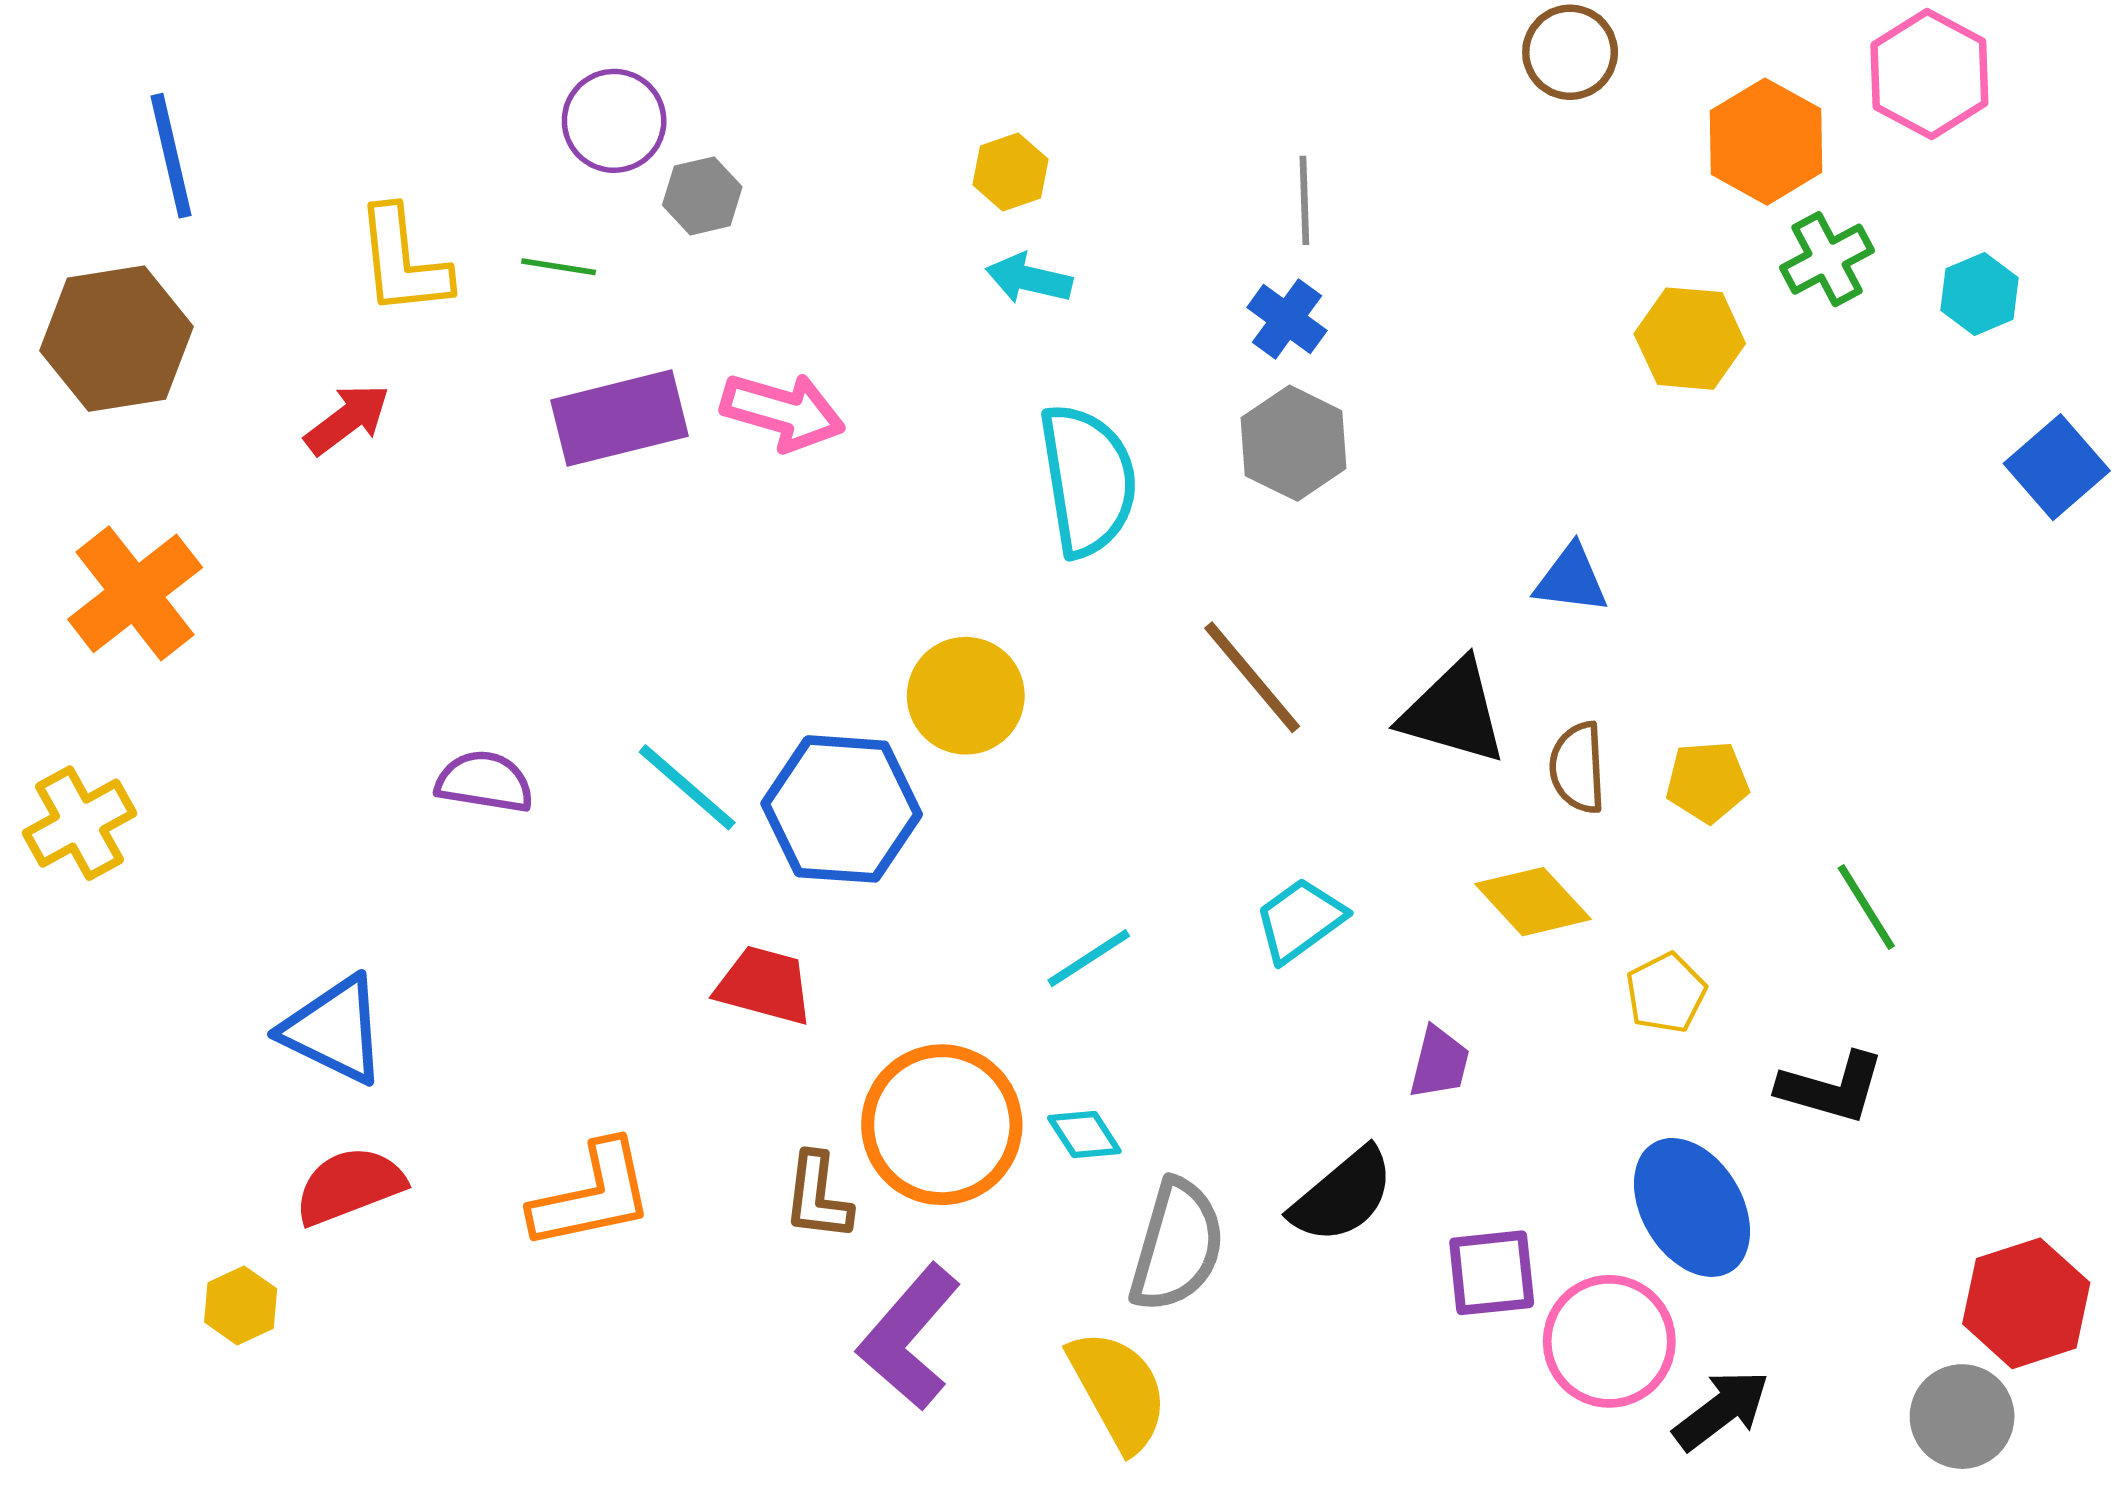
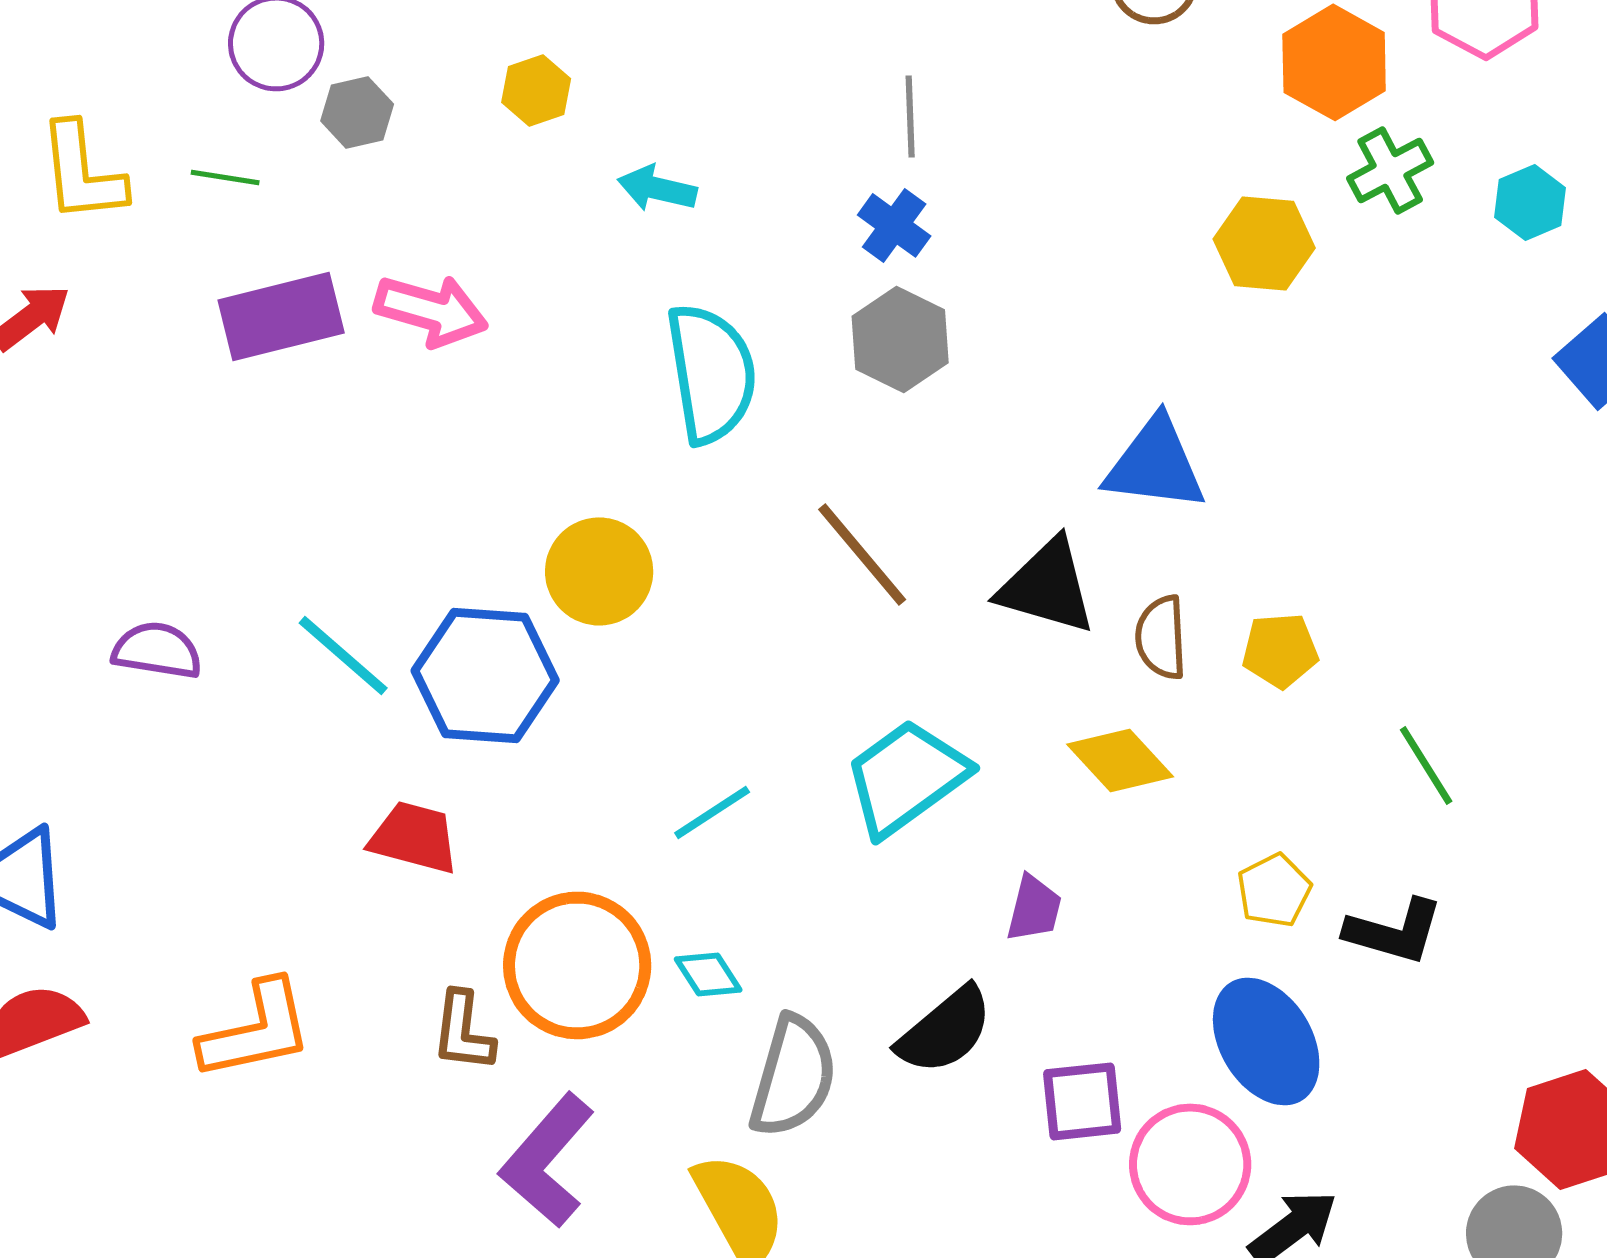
yellow hexagon: (1010, 172) -> (536, 90), moved
blue triangle: (1571, 579) -> (1155, 464), size x1.5
cyan trapezoid: (1300, 920) -> (906, 777), size x1.5
yellow pentagon: (1666, 993) -> (1274, 890), moved

